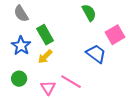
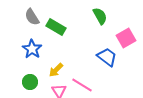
green rectangle: (45, 35) -> (56, 27), moved, turned -30
yellow arrow: (45, 57) -> (56, 70), moved

